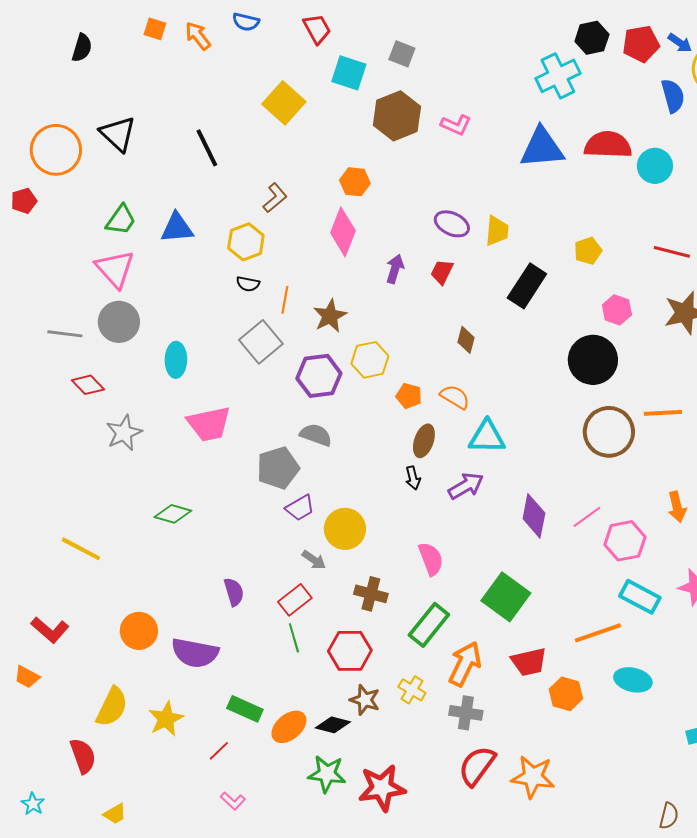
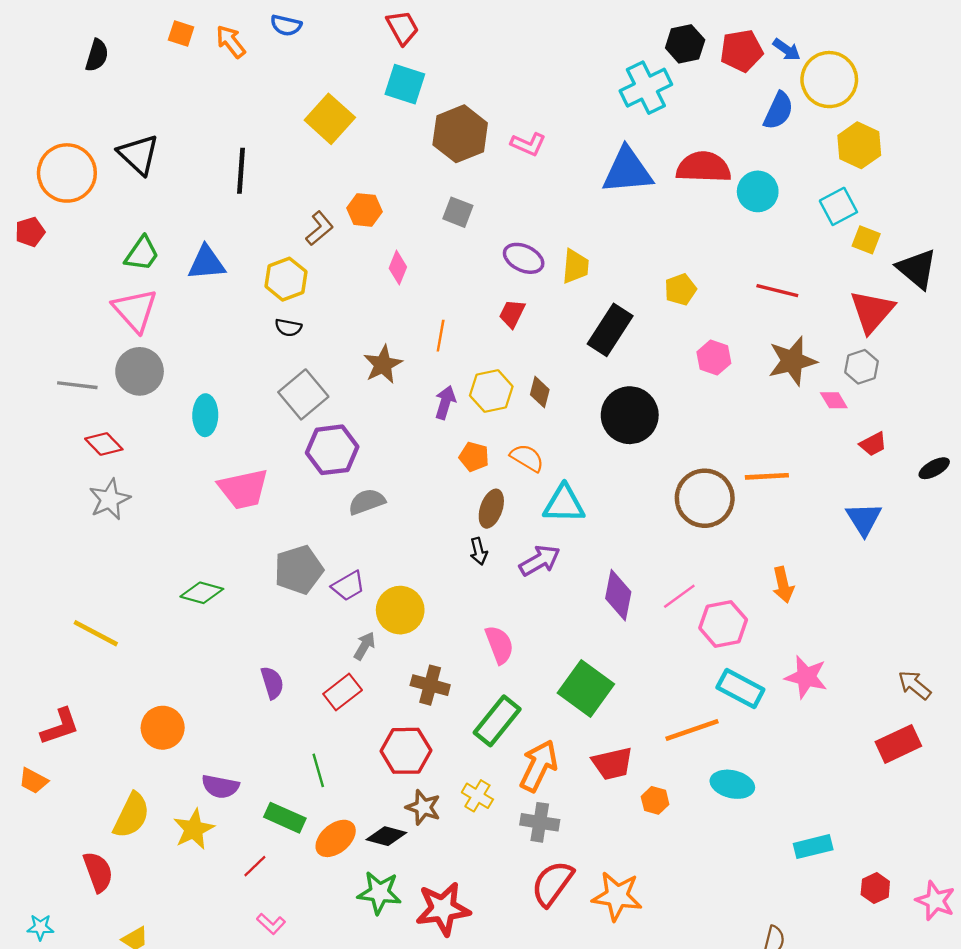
red trapezoid: (317, 29) -> (403, 28), moved
gray square: (402, 54) -> (458, 212), moved
blue semicircle: (673, 96) -> (778, 111), turned 40
black line: (207, 148) -> (241, 171), turned 30
orange hexagon: (355, 182) -> (364, 210), moved
pink diamond: (343, 232) -> (398, 268), size x0.6
purple arrow: (395, 269) -> (445, 402), moved
orange line: (285, 300) -> (441, 336), moved
yellow hexagon: (370, 360) -> (491, 391), moved
black circle: (593, 360) -> (630, 415), moved
purple hexagon: (319, 376) -> (332, 450), moved
gray star: (124, 433) -> (110, 499), moved
gray semicircle: (316, 435) -> (367, 502), turned -40
gray pentagon: (278, 468) -> (299, 570), moved
gray arrow: (314, 560) -> (364, 646), turned -95
red L-shape: (50, 630) -> (60, 727), turned -60
green line: (294, 638) -> (318, 770), moved
purple semicircle: (195, 653) -> (220, 787), moved, size x0.7
orange hexagon: (566, 694) -> (655, 800), size x0.7
cyan star: (33, 804) -> (40, 927), turned -30

